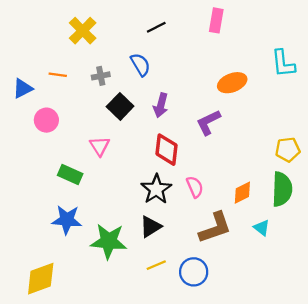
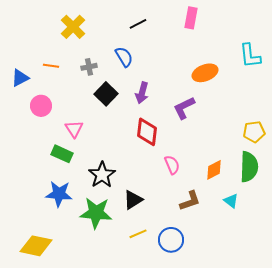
pink triangle: (100, 146) -> (74, 129), moved
black star: (156, 189) -> (102, 175), moved
brown L-shape: (215, 228) -> (190, 201), size x0.7
yellow diamond: (41, 279) -> (36, 246), turned 32

